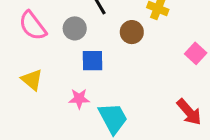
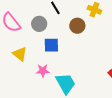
yellow triangle: (32, 80) -> (20, 54), moved

